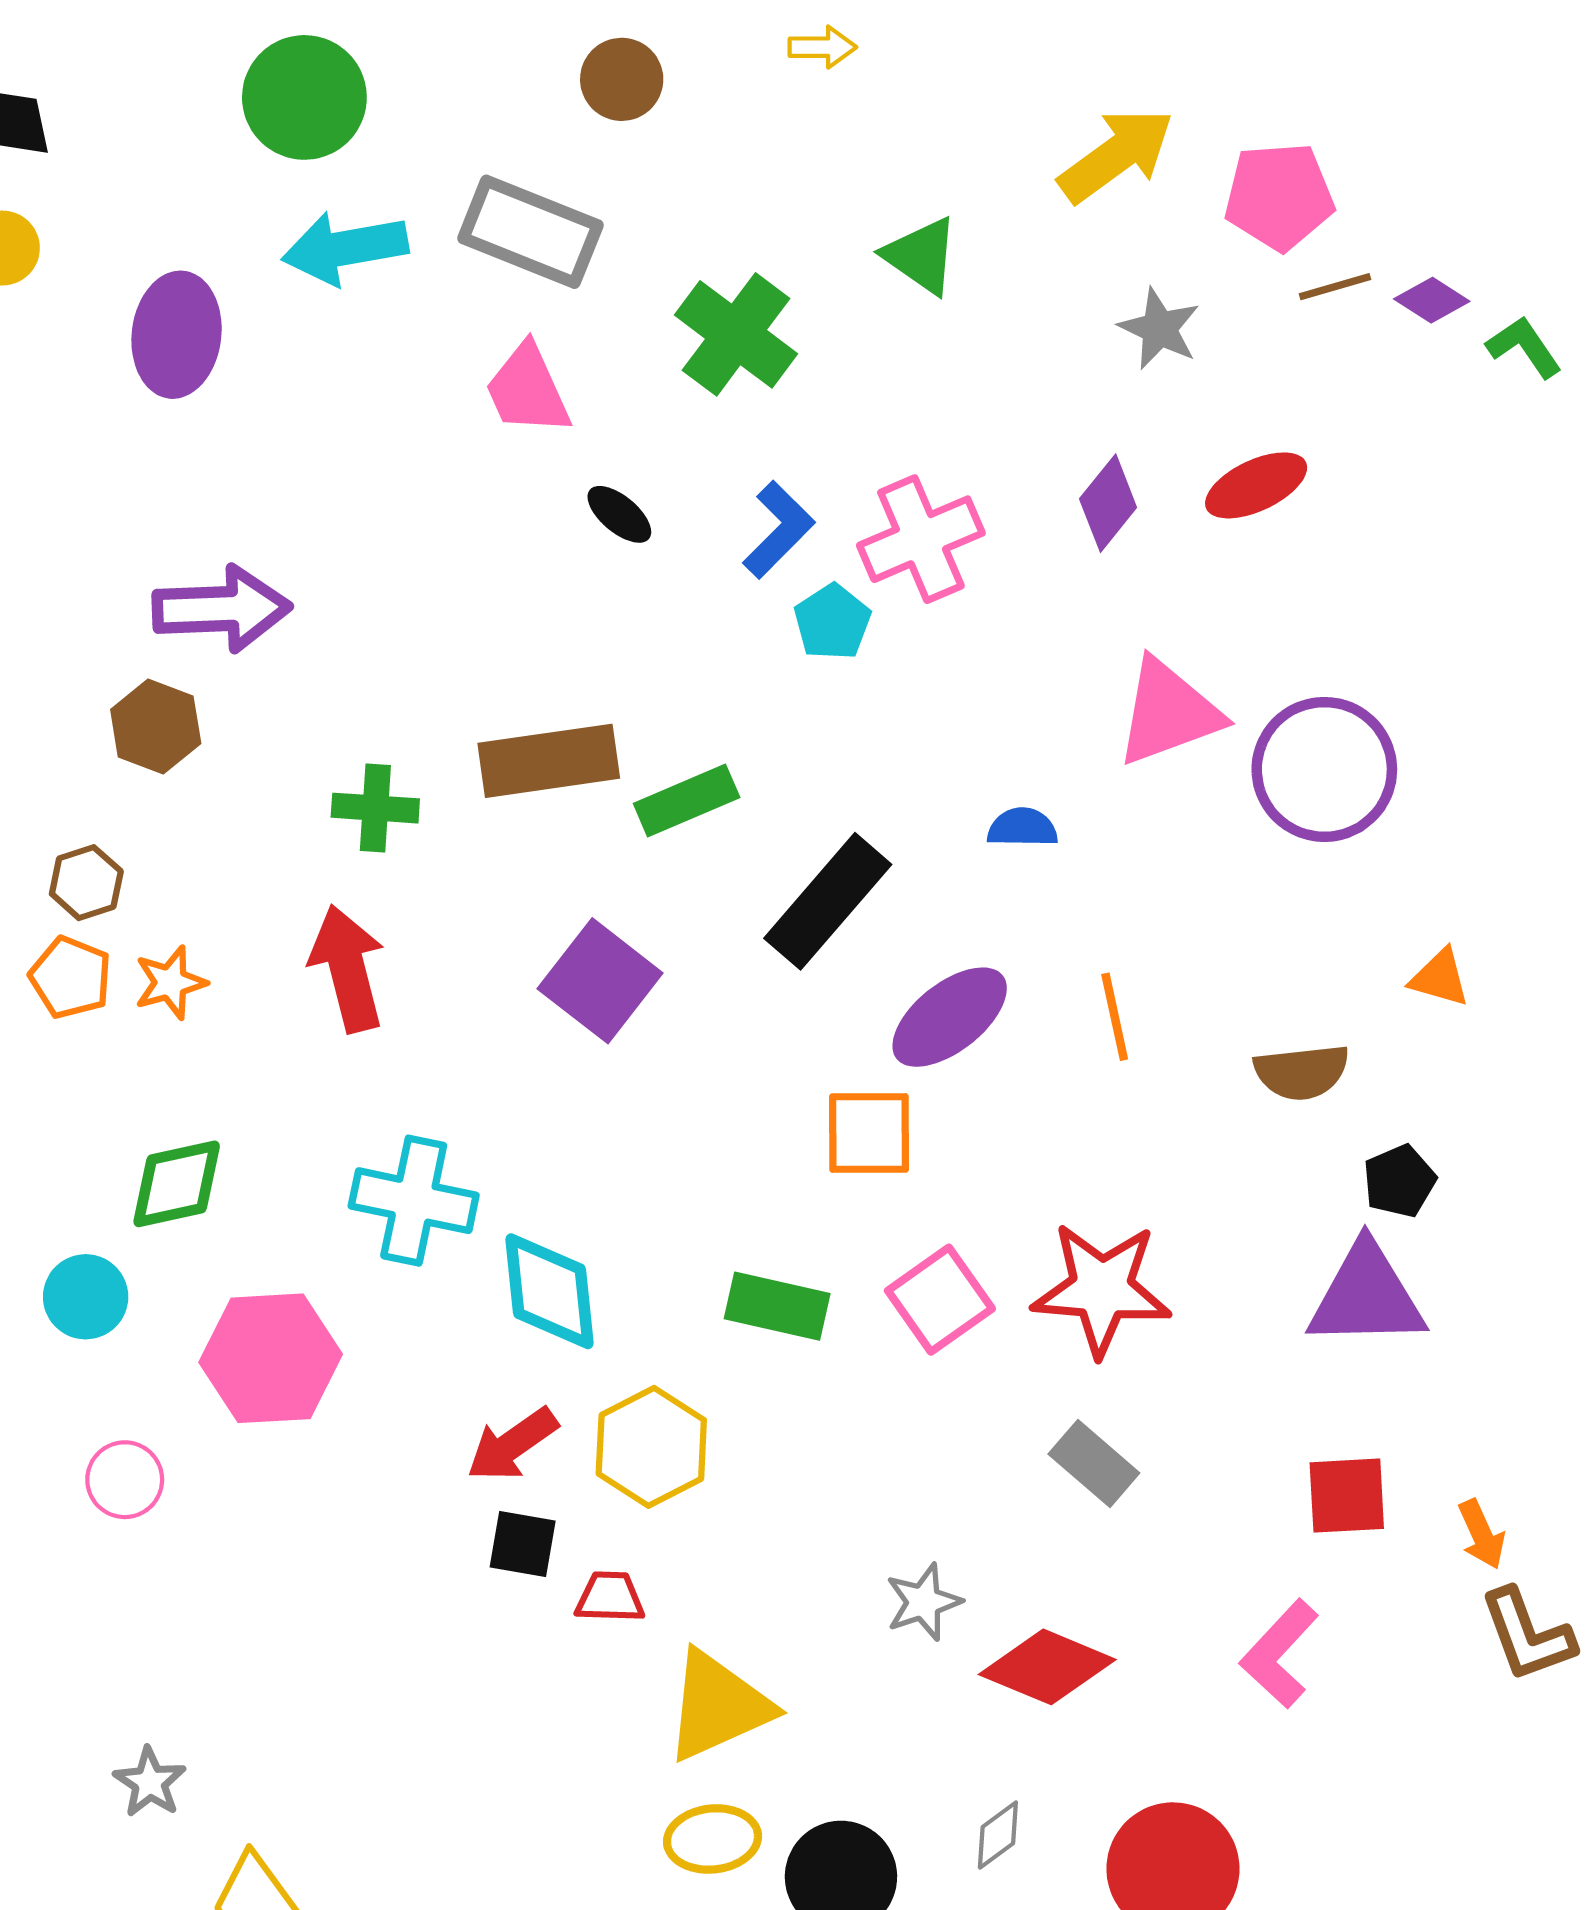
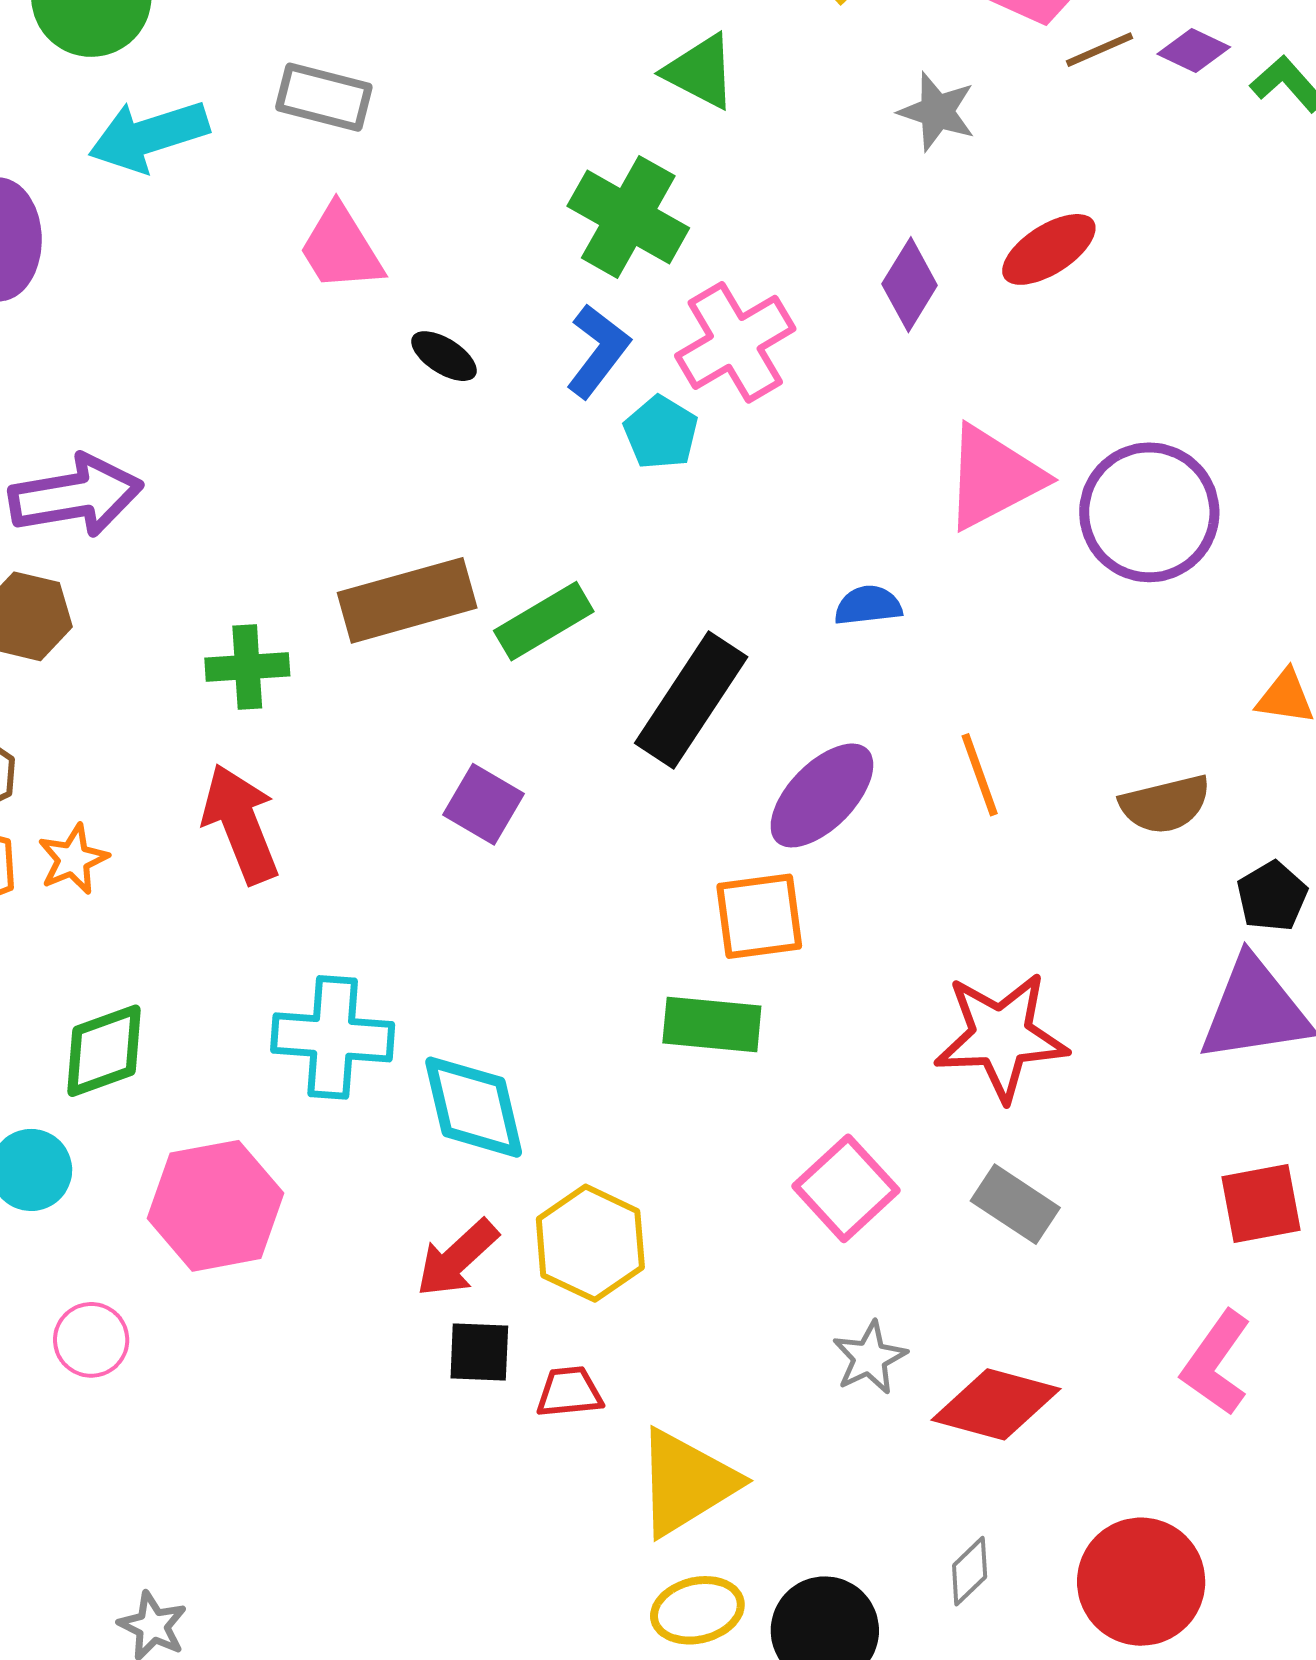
gray rectangle: (530, 232) -> (324, 97), size x0.7
green cross: (736, 334) -> (628, 217), moved
purple square: (600, 981) -> (483, 804), size x0.7
pink square: (940, 1300) -> (846, 1188), moved
green rectangle: (777, 1306) -> (712, 1025), moved

